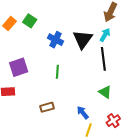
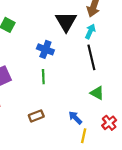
black triangle: (83, 39) -> (66, 22), moved
blue cross: (56, 40) -> (45, 49), moved

